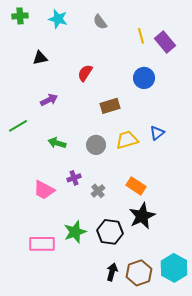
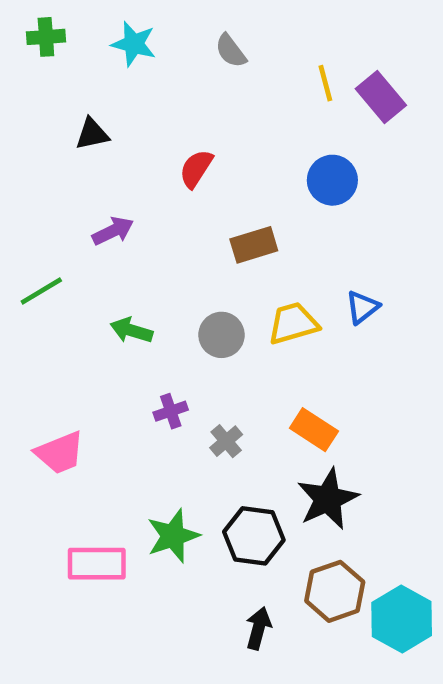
pink trapezoid: (44, 190) -> (60, 453), moved, turned -50
brown hexagon: (139, 273) -> (335, 591), moved

